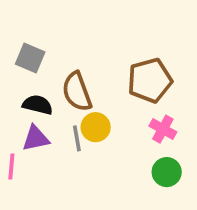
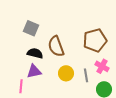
yellow circle: (96, 127) -> (66, 73), moved
gray line: (77, 138) -> (86, 75), moved

